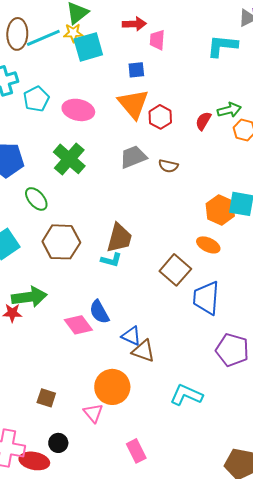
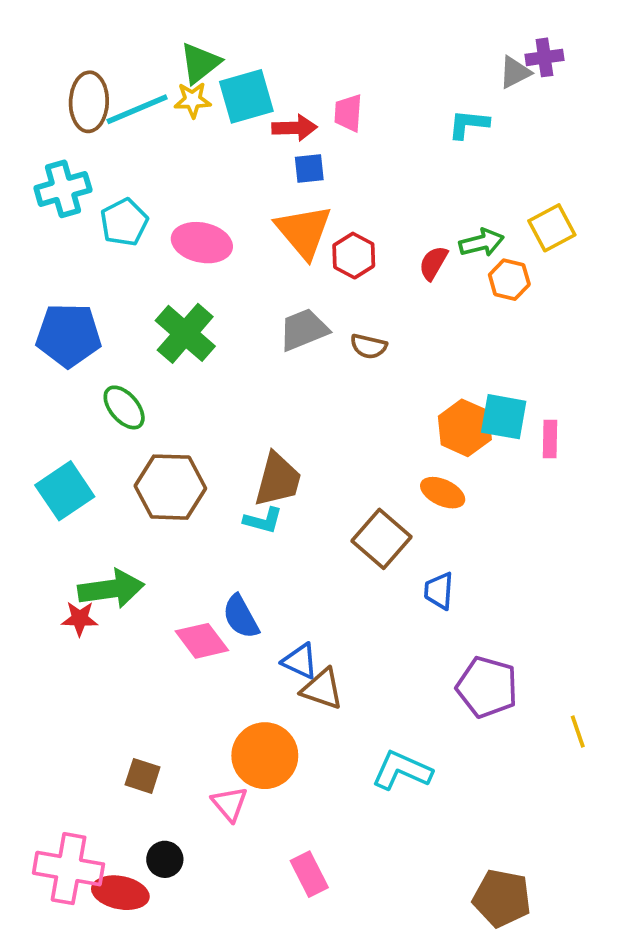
red arrow: (134, 24) -> (294, 128), moved
cyan L-shape: (222, 46) -> (469, 124), size x0.7
cyan square: (88, 47) -> (246, 96), moved
blue trapezoid: (206, 298) -> (439, 591), size x0.6

